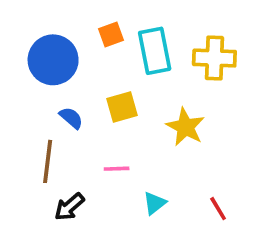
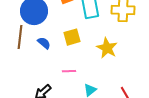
brown line: (48, 161) -> (20, 37), moved

